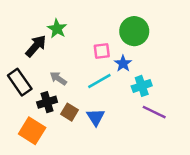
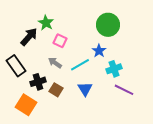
pink square: (102, 51) -> (60, 41), moved, turned 32
gray arrow: (58, 78) -> (55, 63), moved
blue triangle: (96, 117) -> (85, 89), moved

